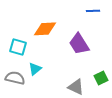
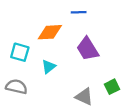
blue line: (93, 11) -> (79, 12), moved
cyan triangle: (35, 69) -> (49, 67), moved

